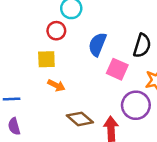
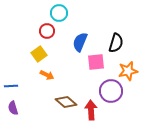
yellow square: (46, 59) -> (39, 54), turned -35
pink square: (117, 69) -> (96, 62), turned -30

